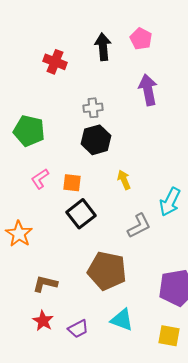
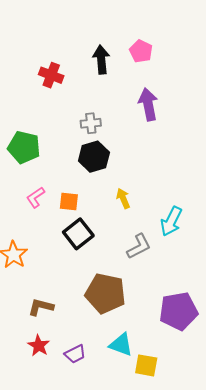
yellow square: (169, 336) -> (146, 365), moved

